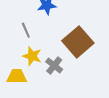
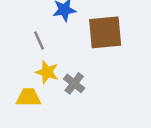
brown square: (78, 42) -> (105, 32), moved, turned 36

